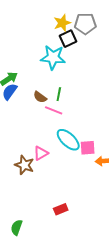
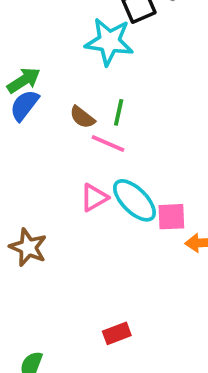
pink triangle: (41, 153) -> (94, 198), moved
brown star: (24, 165) -> (28, 247), moved

